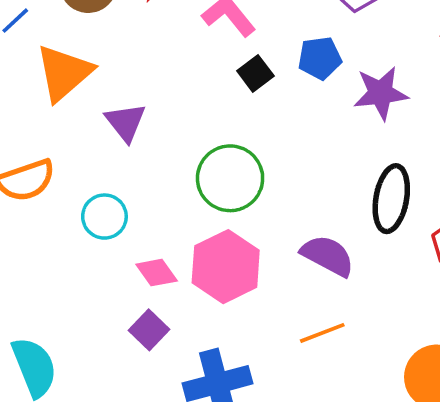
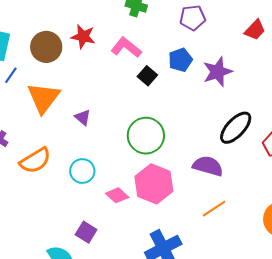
purple triangle: (126, 122) -> (83, 117), size x0.7
black ellipse: (391, 199) -> (236, 128), turned 45
purple square: (149, 330) -> (86, 232), moved

